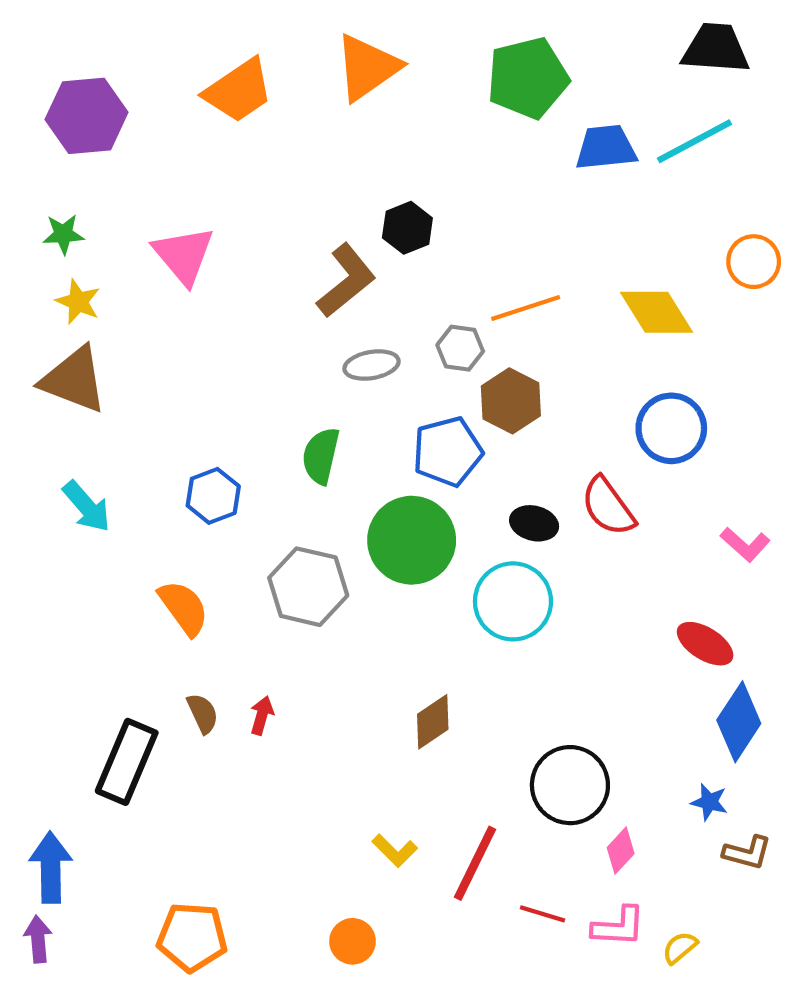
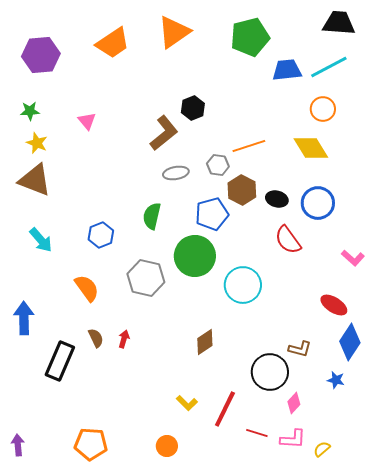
pink triangle: (184, 255) -> (87, 121), size x0.6
orange circle: (754, 262) -> (323, 109), moved
black ellipse: (534, 523) -> (277, 199), moved
brown L-shape: (747, 853) -> (300, 349), moved
blue arrow: (51, 867) -> (24, 318), moved

